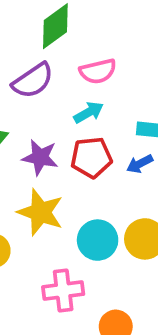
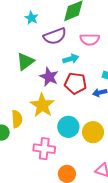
cyan arrow: (89, 112) -> (71, 59), moved

